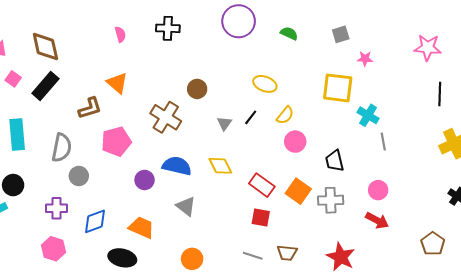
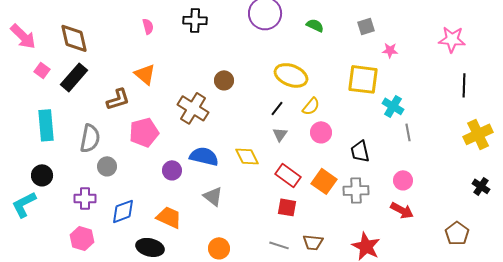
yellow ellipse: (265, 84) -> (291, 75), size x1.4
gray triangle: (224, 123) -> (280, 134), moved

